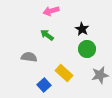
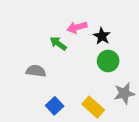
pink arrow: (51, 11) -> (77, 27), moved
yellow rectangle: (64, 73) -> (93, 107), moved

